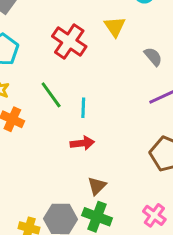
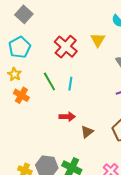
cyan line: (83, 108) -> (70, 84), moved
brown triangle: (97, 186) -> (87, 132), moved

